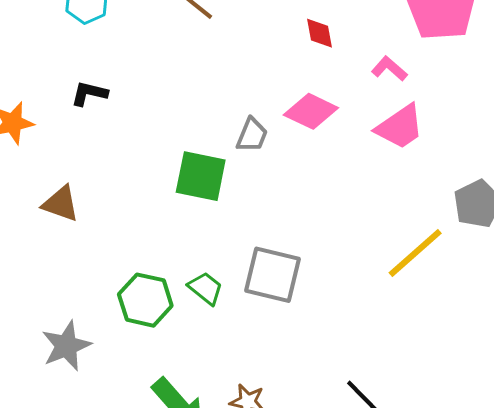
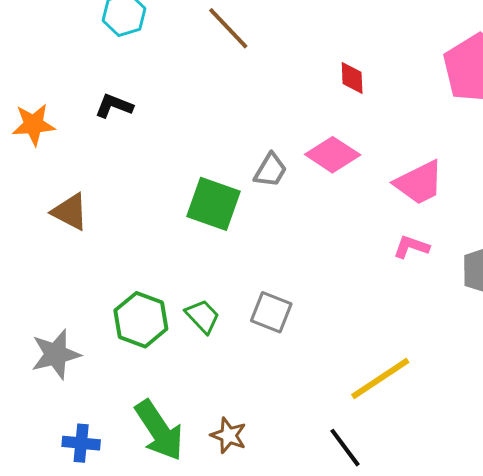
pink L-shape: (389, 69) -> (411, 247), moved, turned -30
yellow line: (415, 253) -> (380, 379), moved
gray square: (272, 275) -> (271, 312), size x0.7

